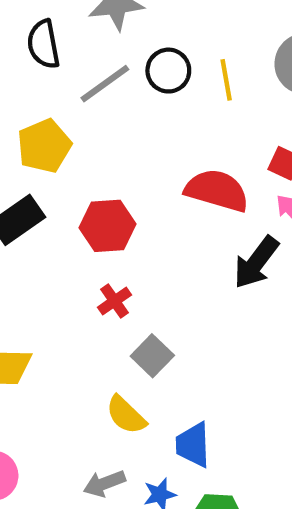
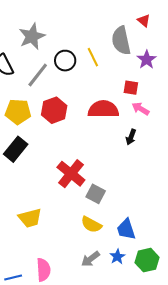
yellow pentagon: (44, 146) -> (18, 112), turned -30
red hexagon: (108, 226) -> (54, 110), moved
black arrow: (256, 262) -> (131, 137), size x0.6
red cross: (115, 301) -> (71, 174), size x1.8

